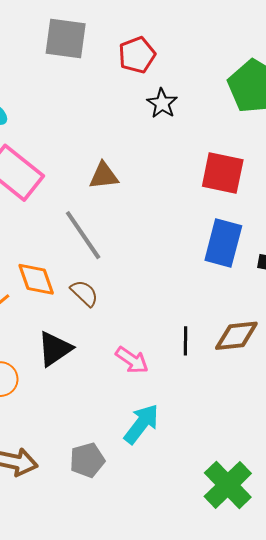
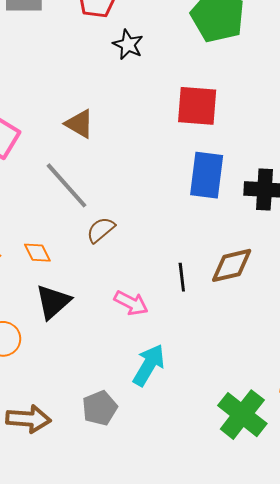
brown triangle: (104, 176) -> (79, 124), turned 44
orange diamond: (36, 279) -> (37, 253), moved, size x0.7
brown semicircle: (84, 293) -> (101, 230), moved, turned -76

